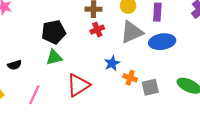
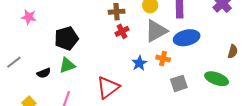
black pentagon: (54, 32) -> (66, 38), moved
green triangle: (54, 57) -> (67, 65), moved
orange cross: (130, 78) -> (163, 58), moved

